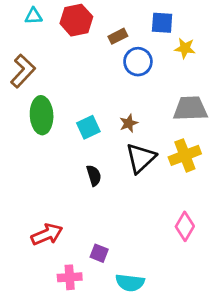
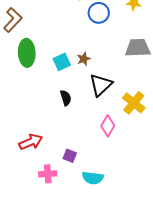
brown star: (129, 123) -> (84, 59), moved
yellow cross: (185, 155) -> (134, 103), moved, turned -30
pink diamond: (185, 226) -> (108, 126), moved

